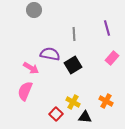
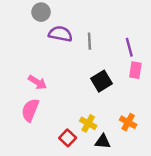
purple line: (107, 28) -> (129, 47), moved
purple semicircle: (50, 54) -> (60, 34), moved
pink rectangle: (112, 58) -> (135, 70), turned -32
black square: (73, 65) -> (101, 81), moved

